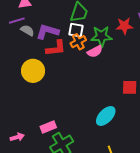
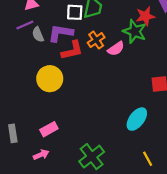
gray semicircle: (27, 30) -> (38, 34), turned -136
white square: (76, 30) -> (75, 12), moved
green star: (101, 36) -> (135, 31), moved, turned 30
pink rectangle: (48, 127) -> (49, 129), moved

